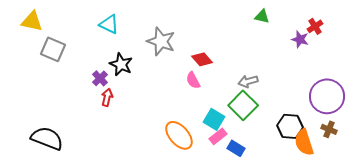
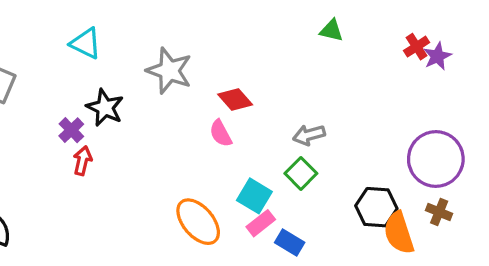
purple star: (300, 39) -> (437, 56), moved, turned 30
green square: (243, 105) -> (301, 173), size x0.7

